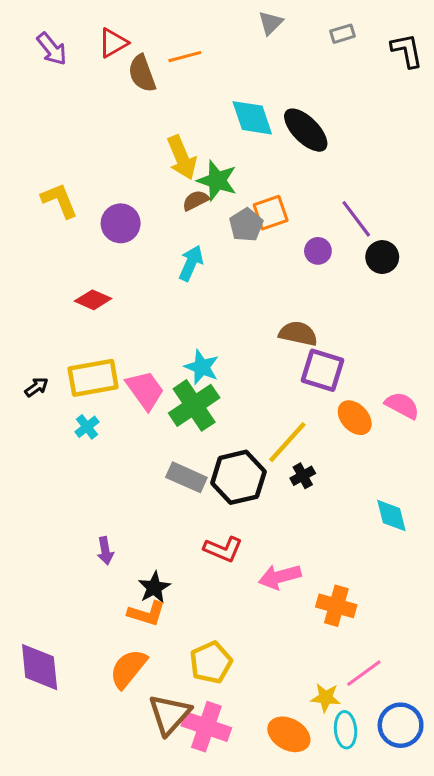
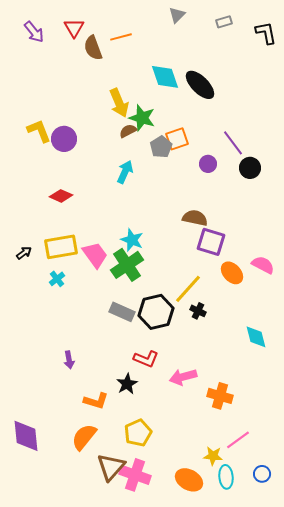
red triangle: (113, 43) -> (74, 28), turned -30
purple circle: (121, 223) -> (64, 139), moved
black cross: (303, 476) -> (198, 311), turned -35
black star: (154, 587) -> (127, 384), moved
blue circle: (401, 725) -> (262, 474), size x0.6

